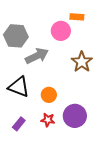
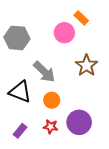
orange rectangle: (77, 17) -> (81, 18), turned 40
gray arrow: (37, 56) -> (44, 72), moved, turned 70

